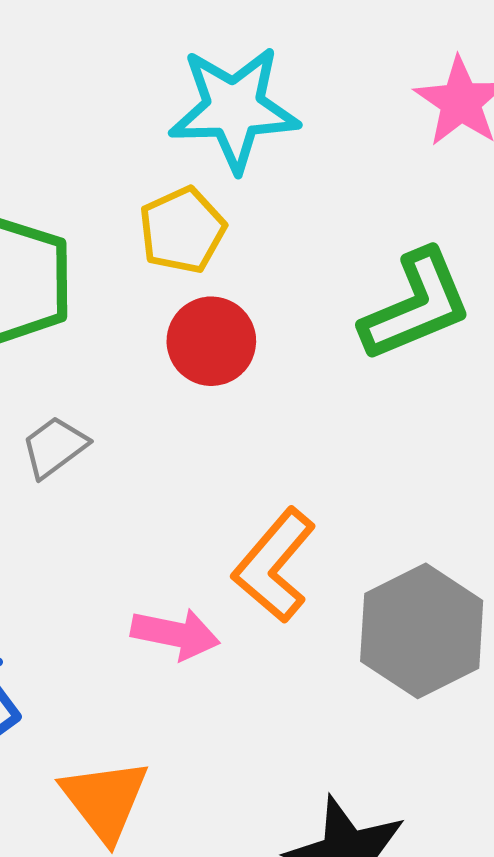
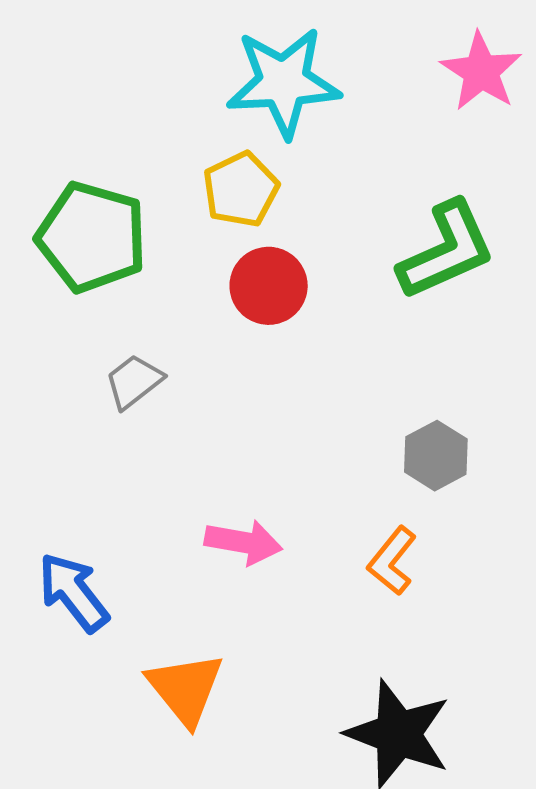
orange L-shape: (274, 565) -> (392, 561), moved, size x0.7
gray hexagon: (422, 631) -> (436, 456), moved, size x0.6

